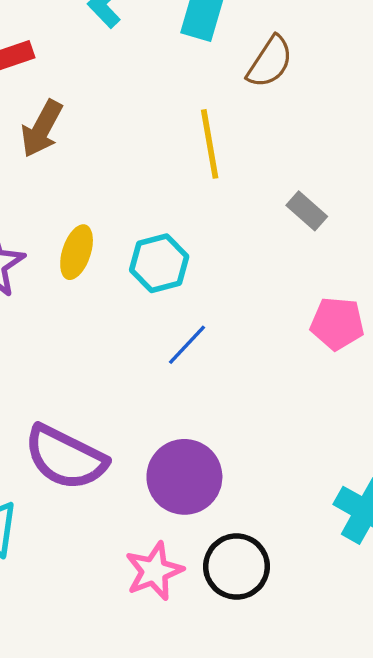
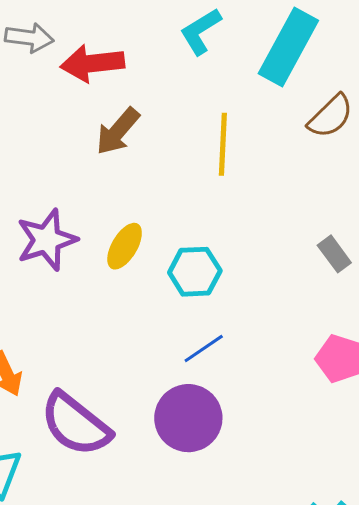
yellow line: (210, 144) -> (223, 144), moved
purple circle: (184, 477) -> (188, 418), moved

